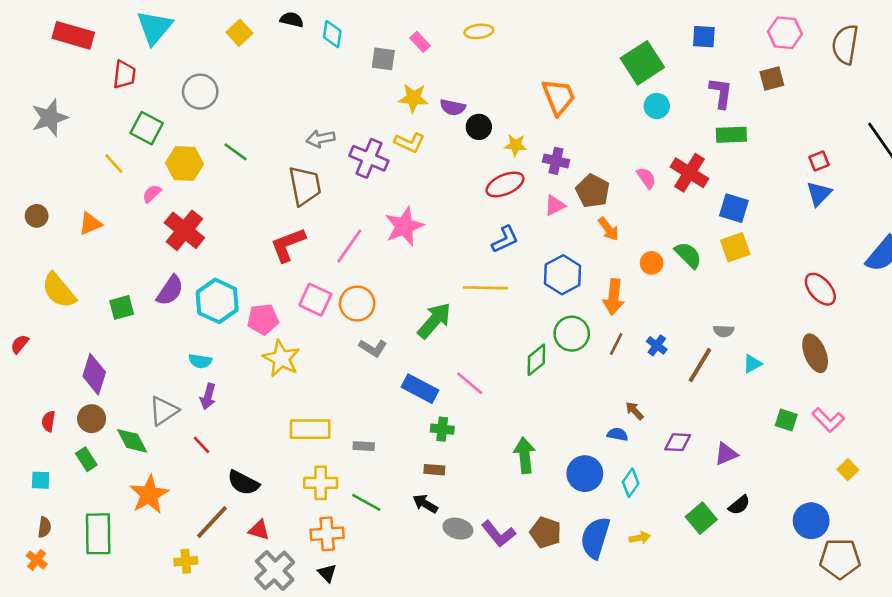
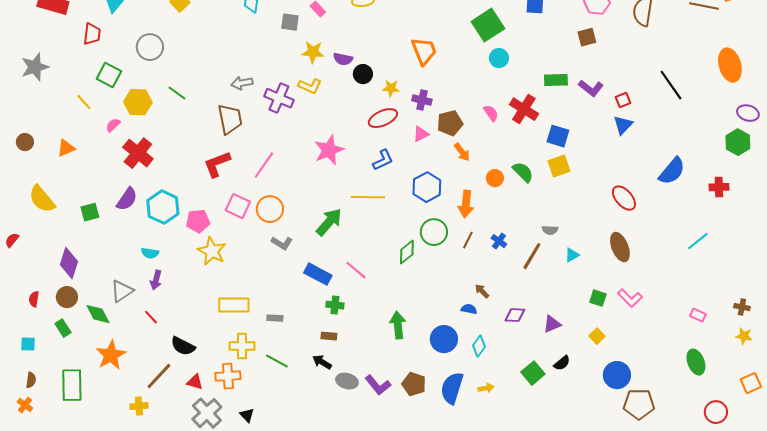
purple L-shape: (721, 93) -> (591, 88), moved, turned 120
brown pentagon: (593, 191) -> (450, 123), turned 30
pink star: (404, 226) -> (329, 150), moved
yellow square: (848, 470) -> (597, 336), moved
orange cross: (327, 534) -> (228, 376), moved

